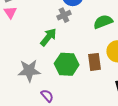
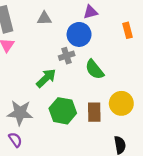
green semicircle: (103, 22) -> (95, 69), moved, turned -114
purple semicircle: (47, 96) -> (15, 140), moved

